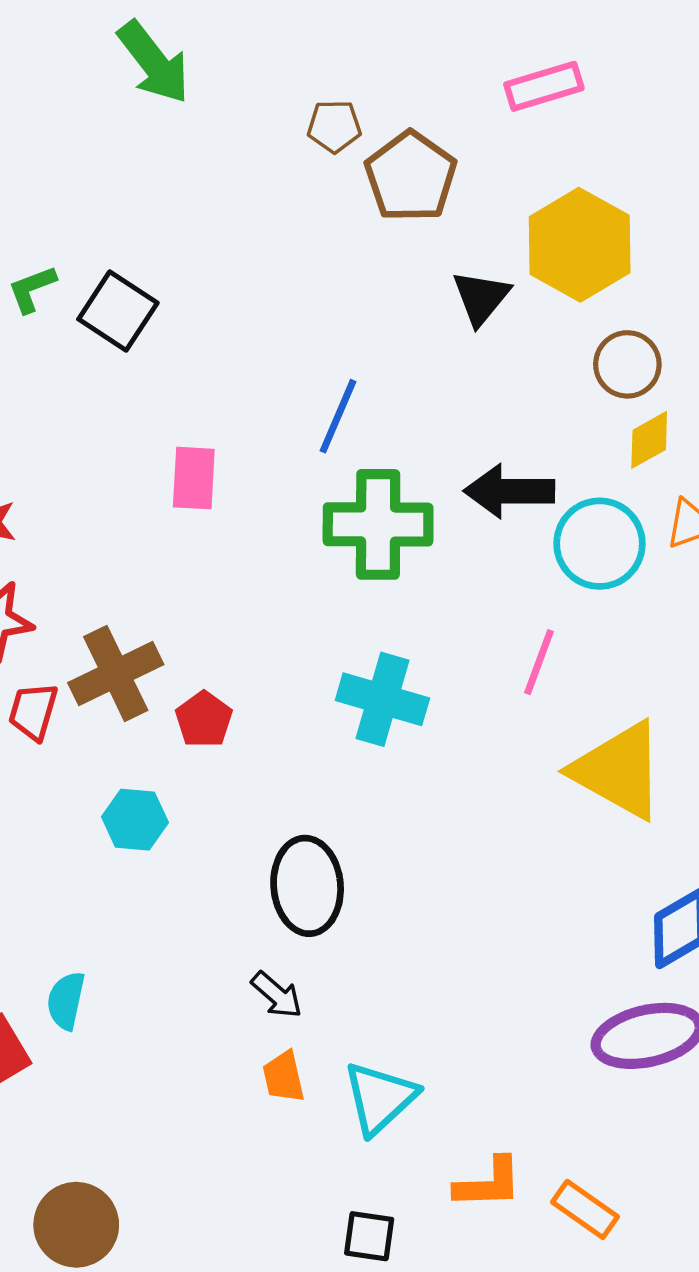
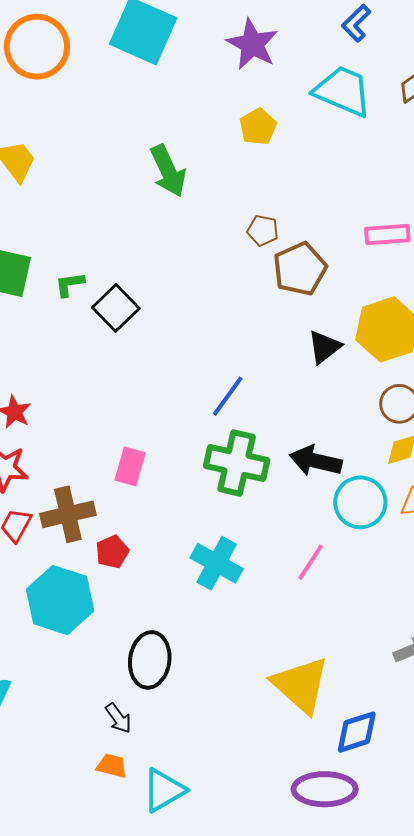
pink rectangle: (194, 478) -> (130, 466), moved
yellow triangle: (619, 770) -> (301, 685), moved
cyan hexagon: (135, 820) -> (60, 600), size x1.8
orange trapezoid: (284, 1077) -> (112, 766), turned 104

